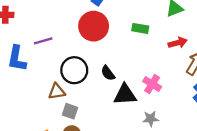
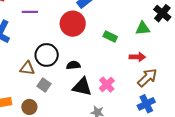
purple line: (43, 41) -> (30, 12), moved
black semicircle: (108, 73) -> (73, 65), turned 104
gray square: (70, 111) -> (44, 85), moved

